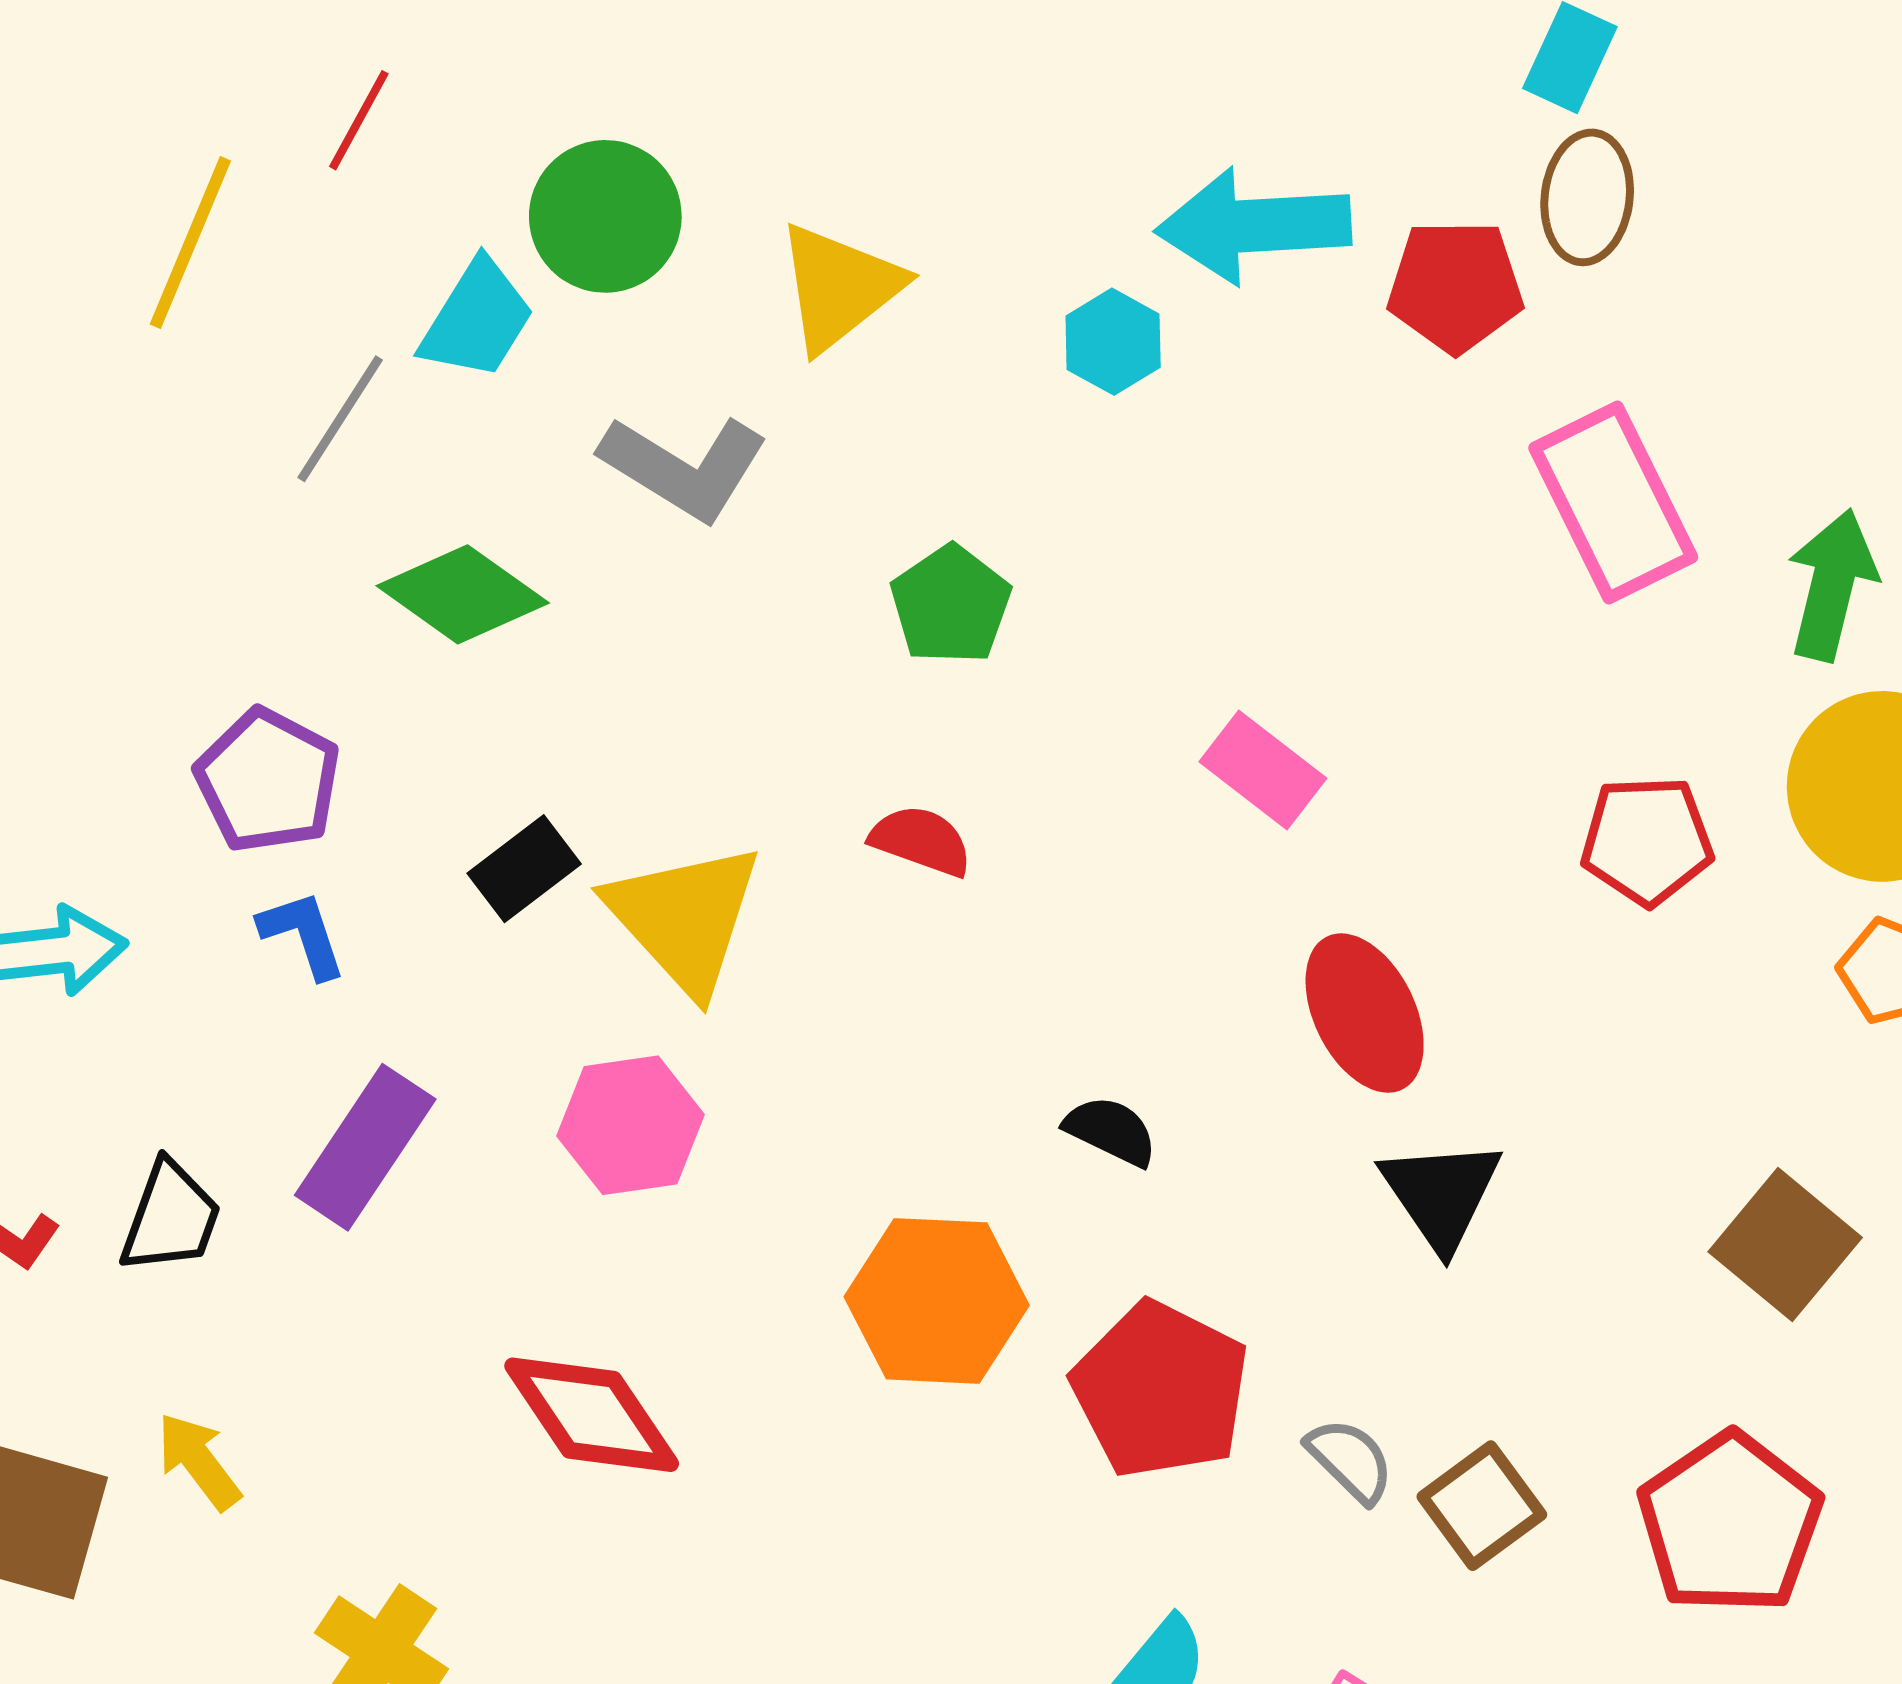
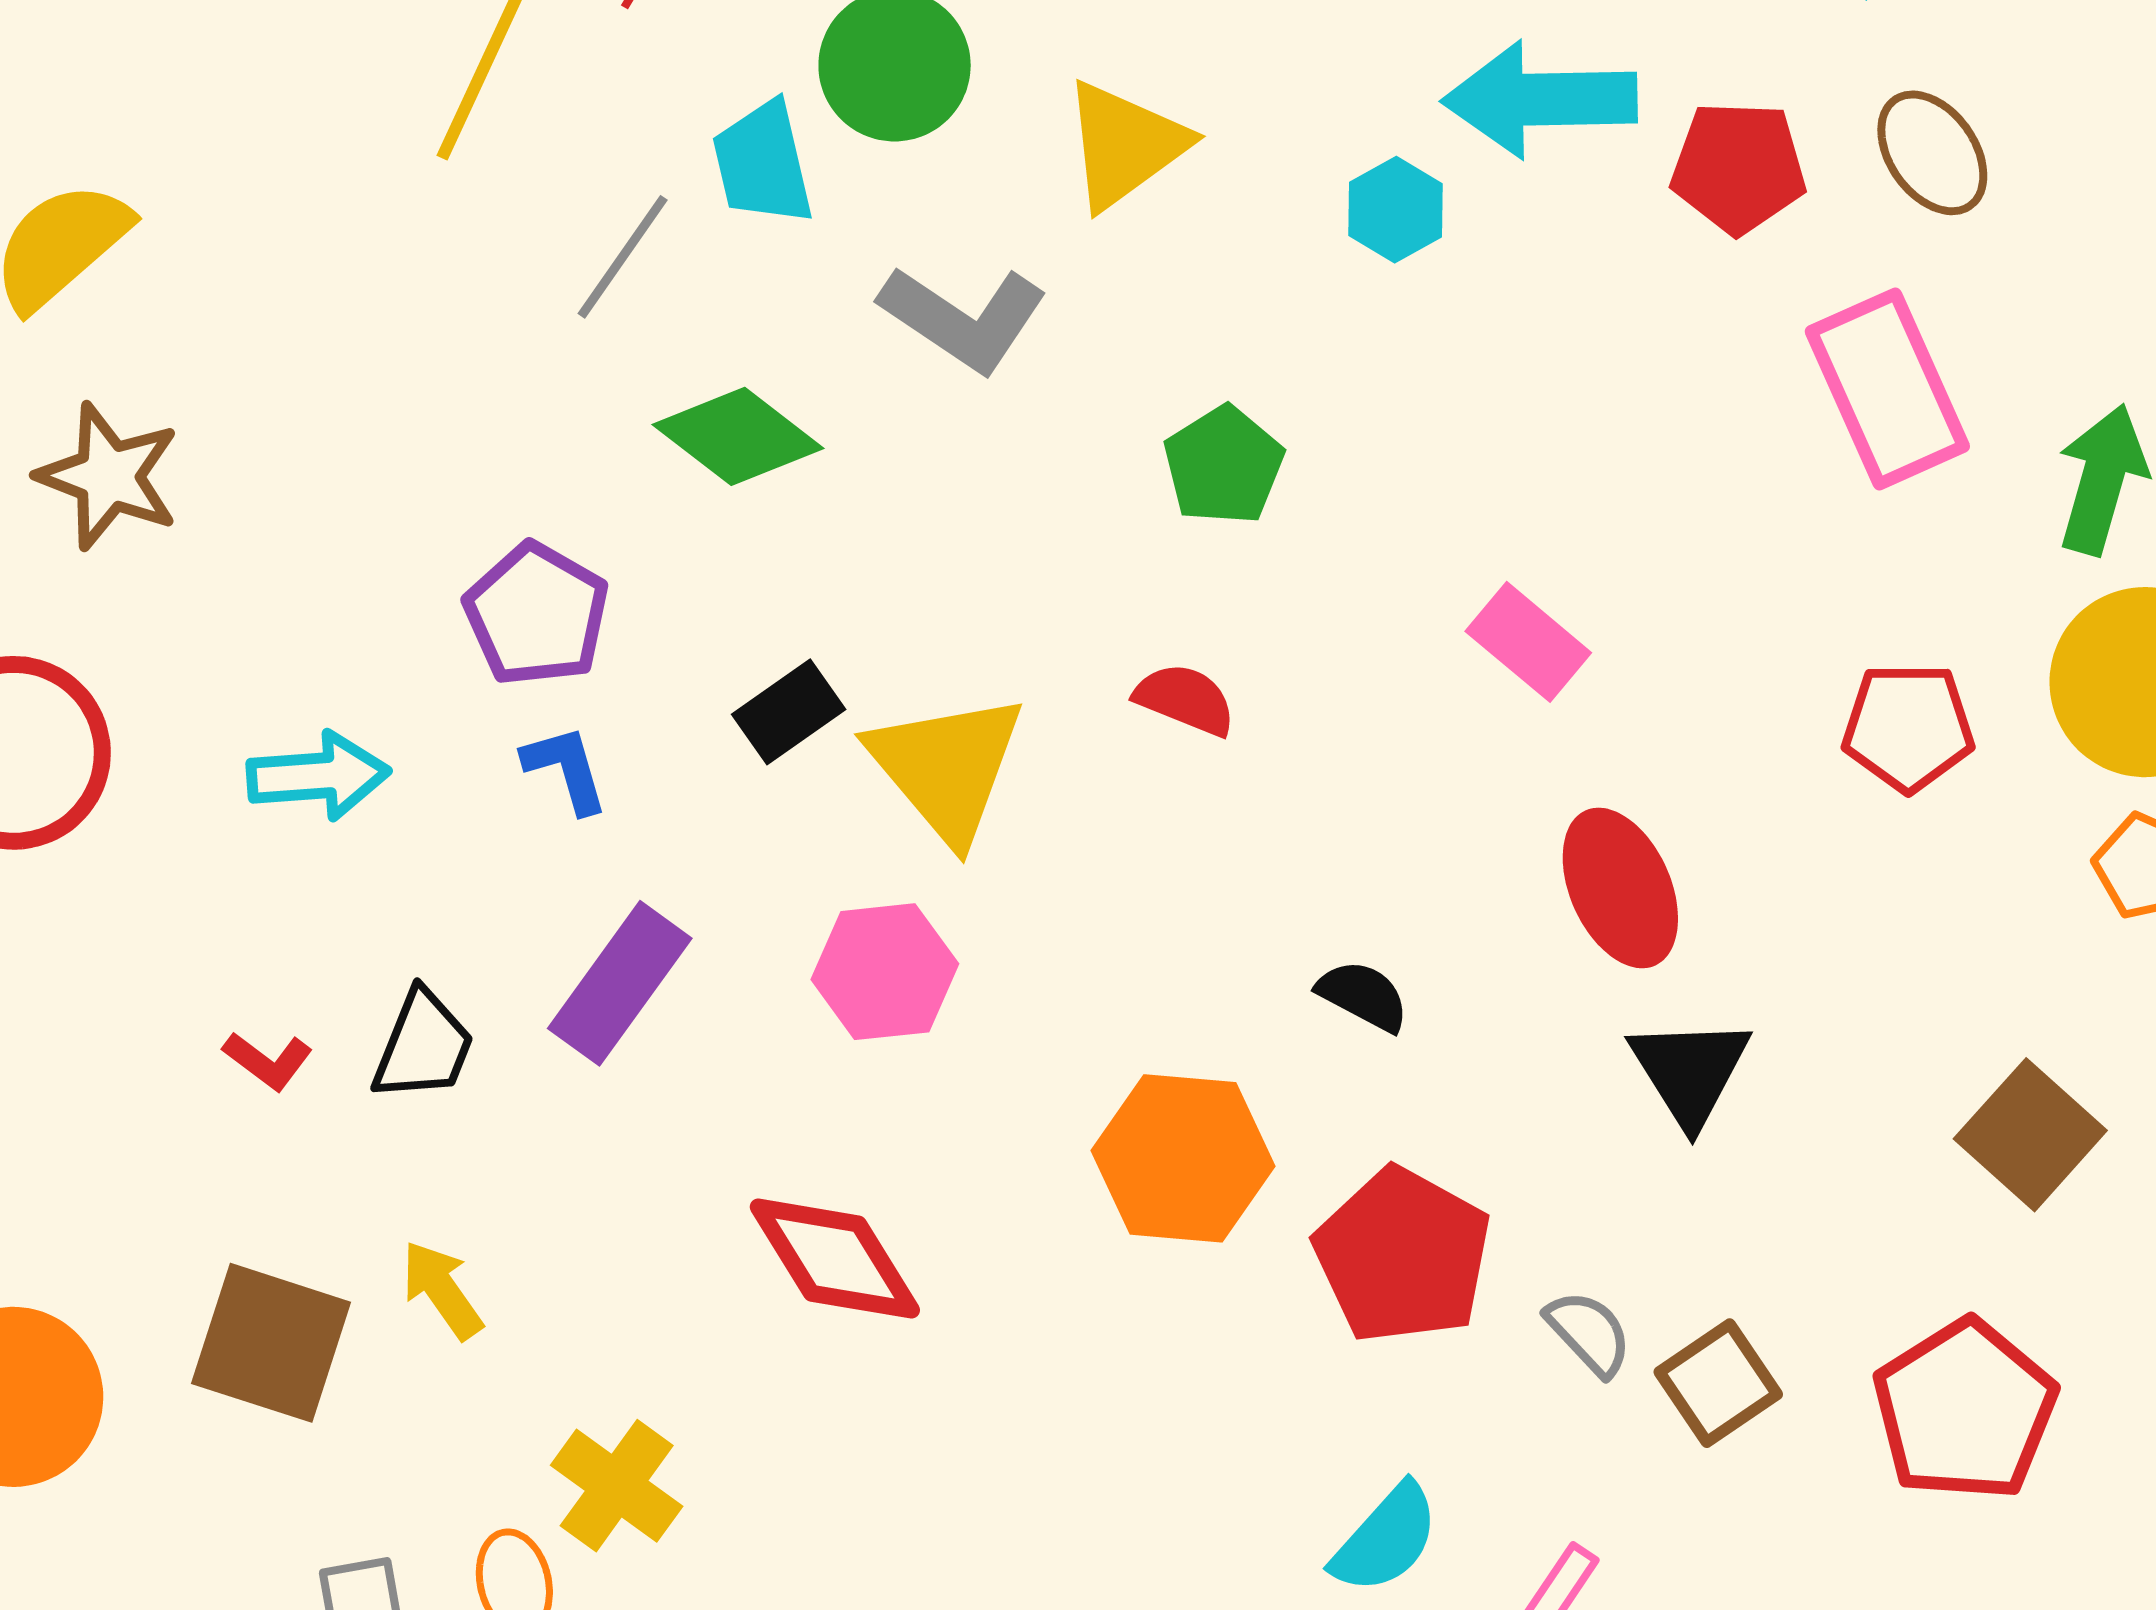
brown ellipse: (1587, 197) -> (1932, 153), moved, turned -44
cyan trapezoid: (477, 320) -> (763, 163), turned 133

